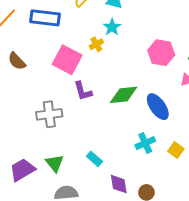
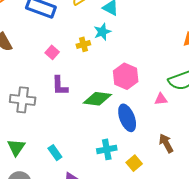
pink hexagon: (161, 53) -> (126, 76), moved
pink square: (67, 60) -> (52, 52), size x0.5

